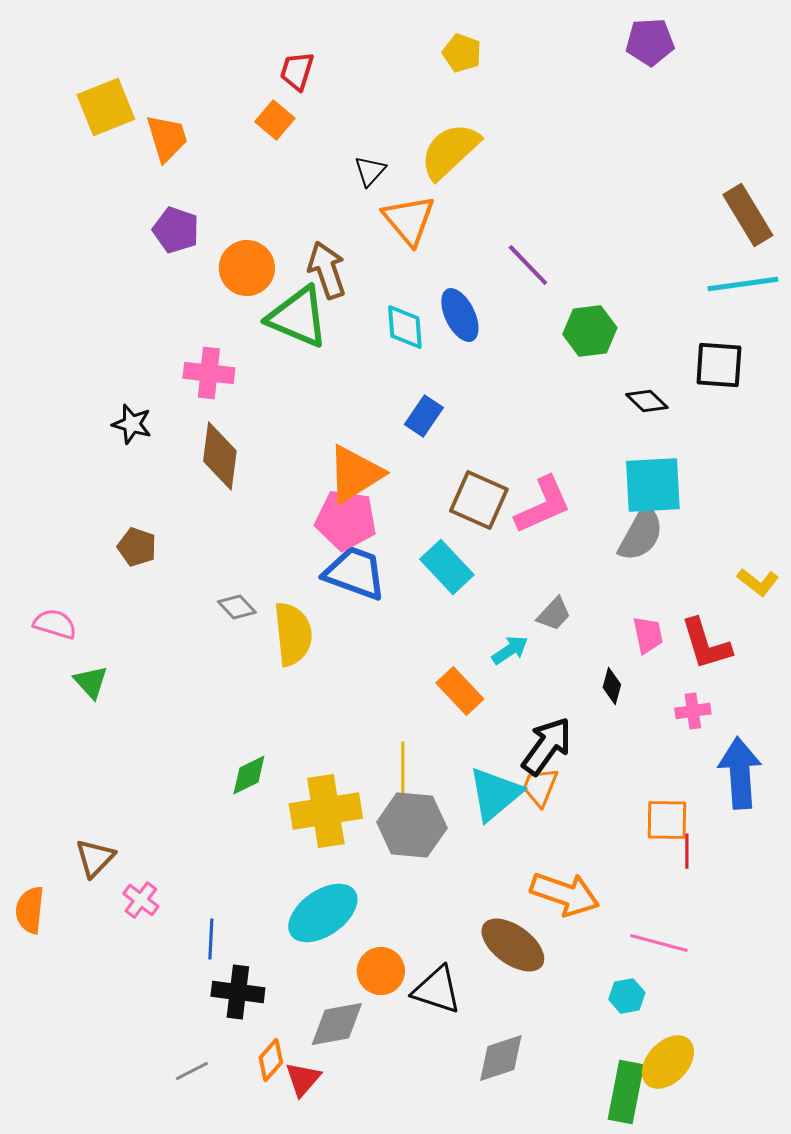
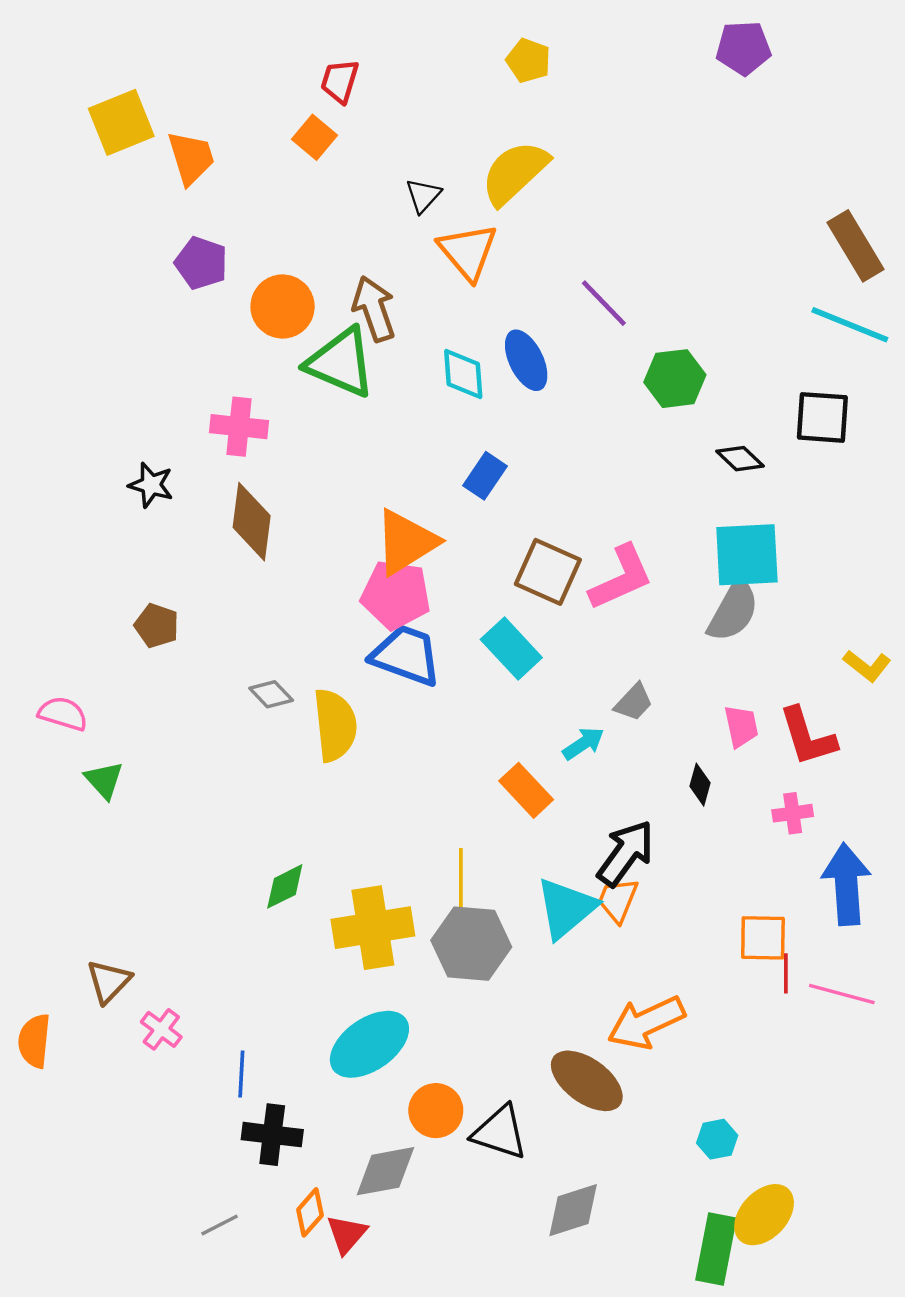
cyan line: (743, 284) -> (850, 325), turned 30
orange arrow: (565, 894) -> (646, 1023), turned 136
pink line: (659, 943) -> (842, 994), moved

